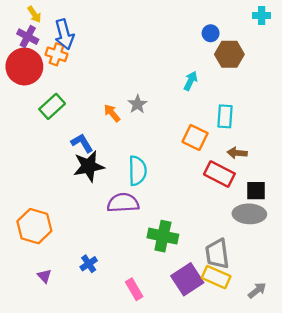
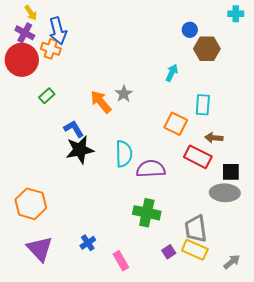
green rectangle: (52, 106) -> (47, 96), size x0.7
orange arrow: (112, 113) -> (101, 102), size x1.4
purple semicircle: (123, 203) -> (151, 169), moved
blue cross: (89, 264) -> (88, 243), moved
purple triangle: (44, 276) -> (40, 249), size x2.0
purple square: (187, 279) -> (169, 252), size x0.5

